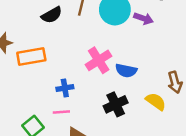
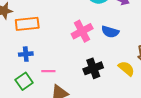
blue semicircle: (126, 71) -> (110, 32), moved
blue cross: (65, 88) -> (26, 54), moved

